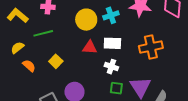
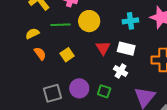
yellow circle: (86, 20) -> (89, 21), moved
red triangle: (90, 47) -> (103, 48), turned 42
green square: (116, 88) -> (104, 91), moved

